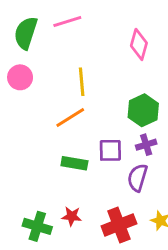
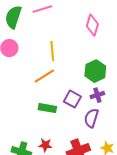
purple square: (110, 150) -> (72, 99), turned 30

